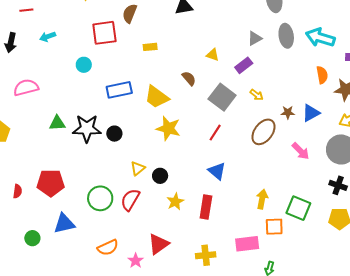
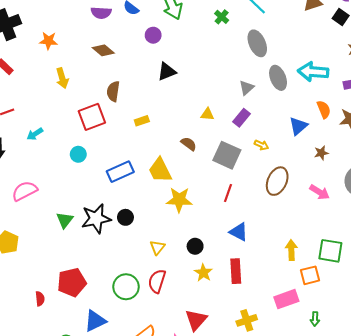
yellow trapezoid: (157, 97) -> (160, 170), turned 40
brown star: (288, 112) -> (321, 153), moved
blue triangle: (311, 113) -> (298, 126), moved
green triangle: (57, 123) -> (65, 220), turned -36
black circle: (160, 176) -> (195, 246), moved

